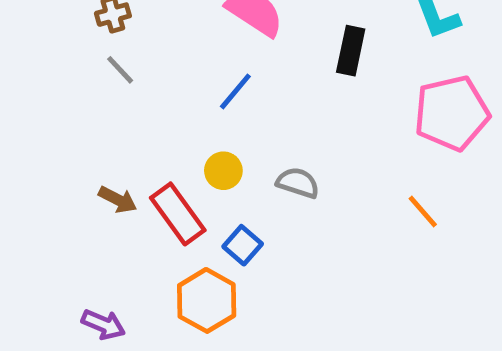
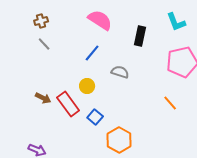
gray semicircle: (298, 183) -> (120, 72), moved
orange hexagon: (207, 300) -> (119, 140), moved

